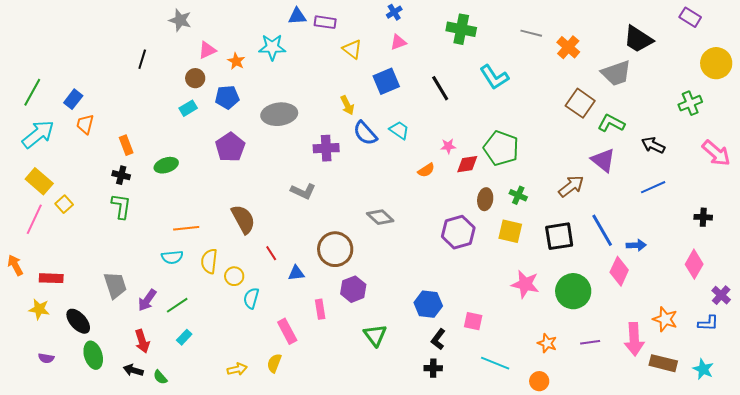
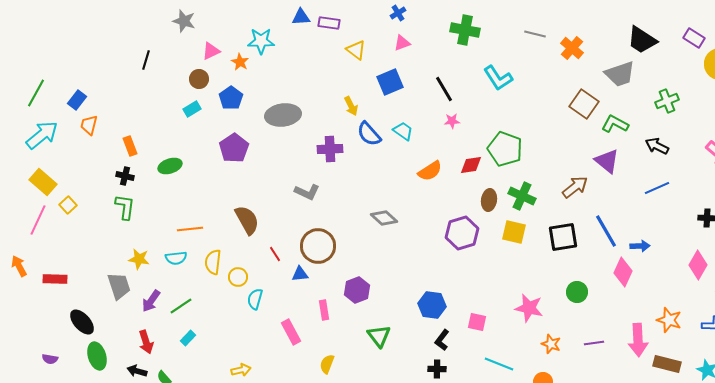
purple rectangle: (690, 17) -> (694, 38), moved
cyan star: (272, 47) -> (261, 41), moved
blue pentagon: (227, 97) -> (231, 98), turned -30
green cross: (690, 103) -> (667, 101), moved
pink star: (448, 146) -> (452, 121), moved
orange semicircle: (426, 170) -> (430, 171), size x1.4
green cross: (518, 195) -> (522, 196), size x1.5
brown circle: (335, 249) -> (318, 246), moved
pink star: (525, 284) -> (529, 308), moved
green circle: (573, 291) -> (577, 292), size x0.6
yellow star: (39, 309) -> (139, 259), moved
yellow semicircle: (274, 363) -> (327, 364), moved

